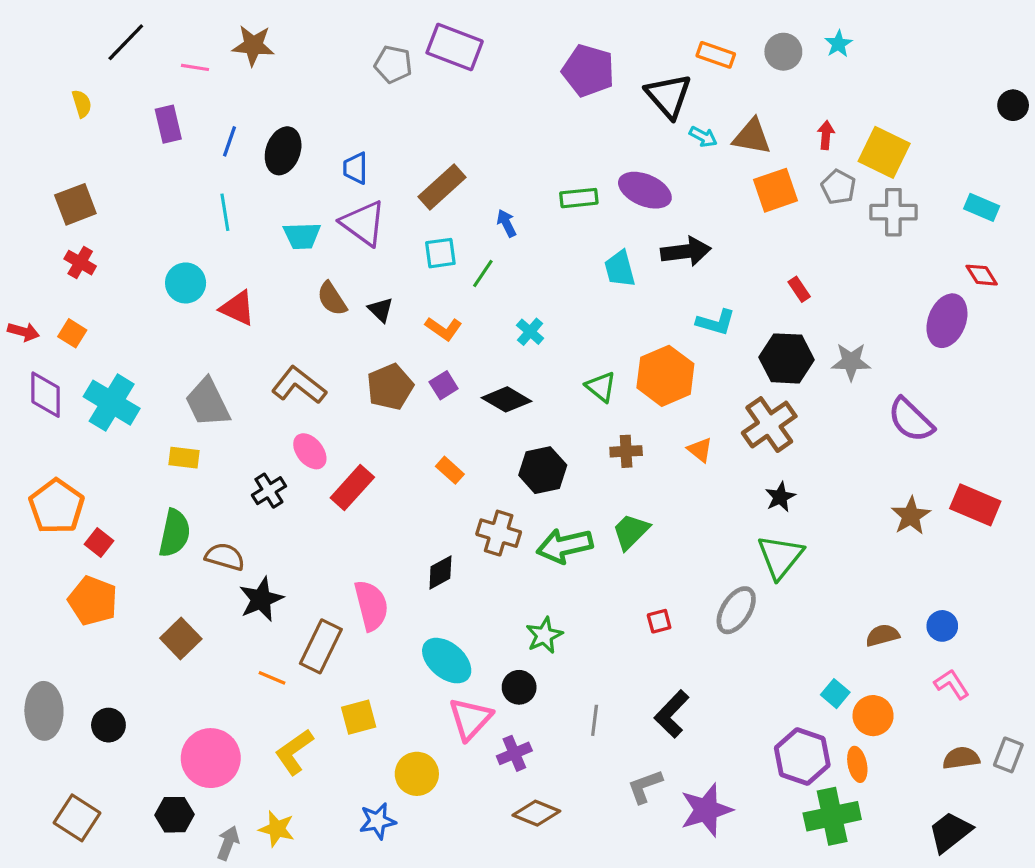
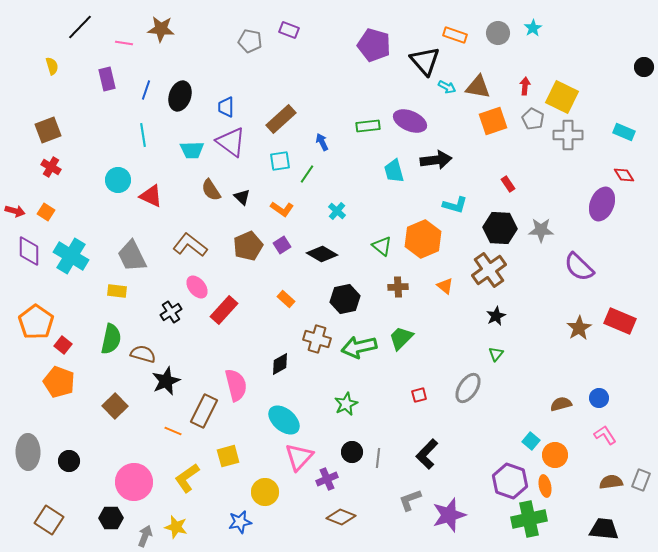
purple rectangle: (455, 47) -> (289, 30), size x0.6
green triangle: (780, 557) -> (496, 354), size x0.5
black circle: (519, 687) -> (352, 452), moved
black trapezoid: (950, 832) -> (604, 529), turned 44

